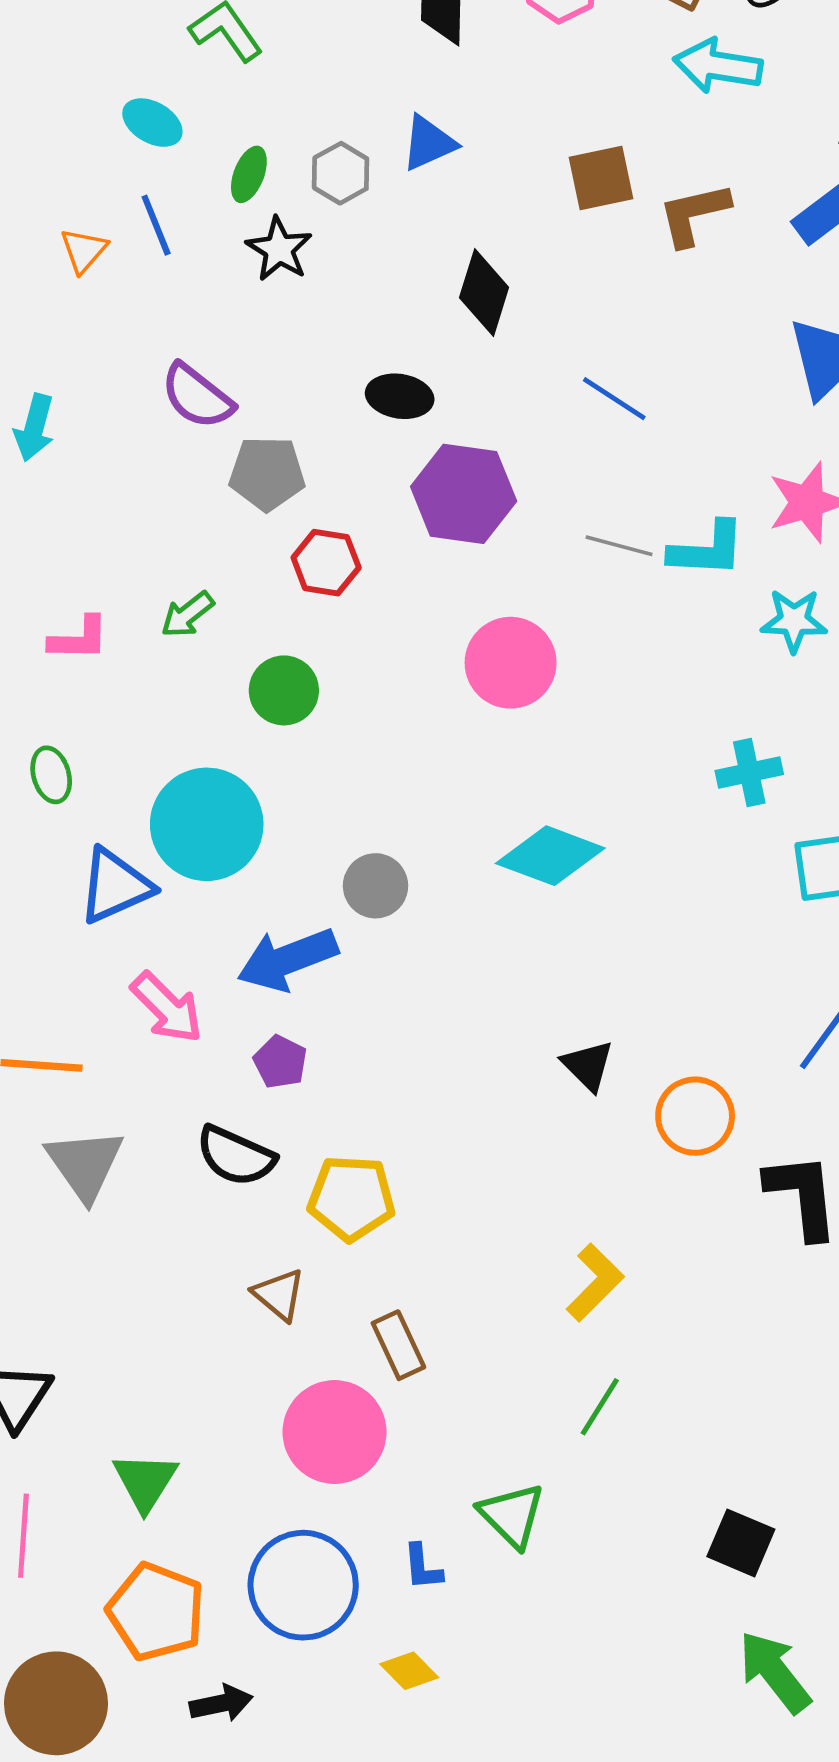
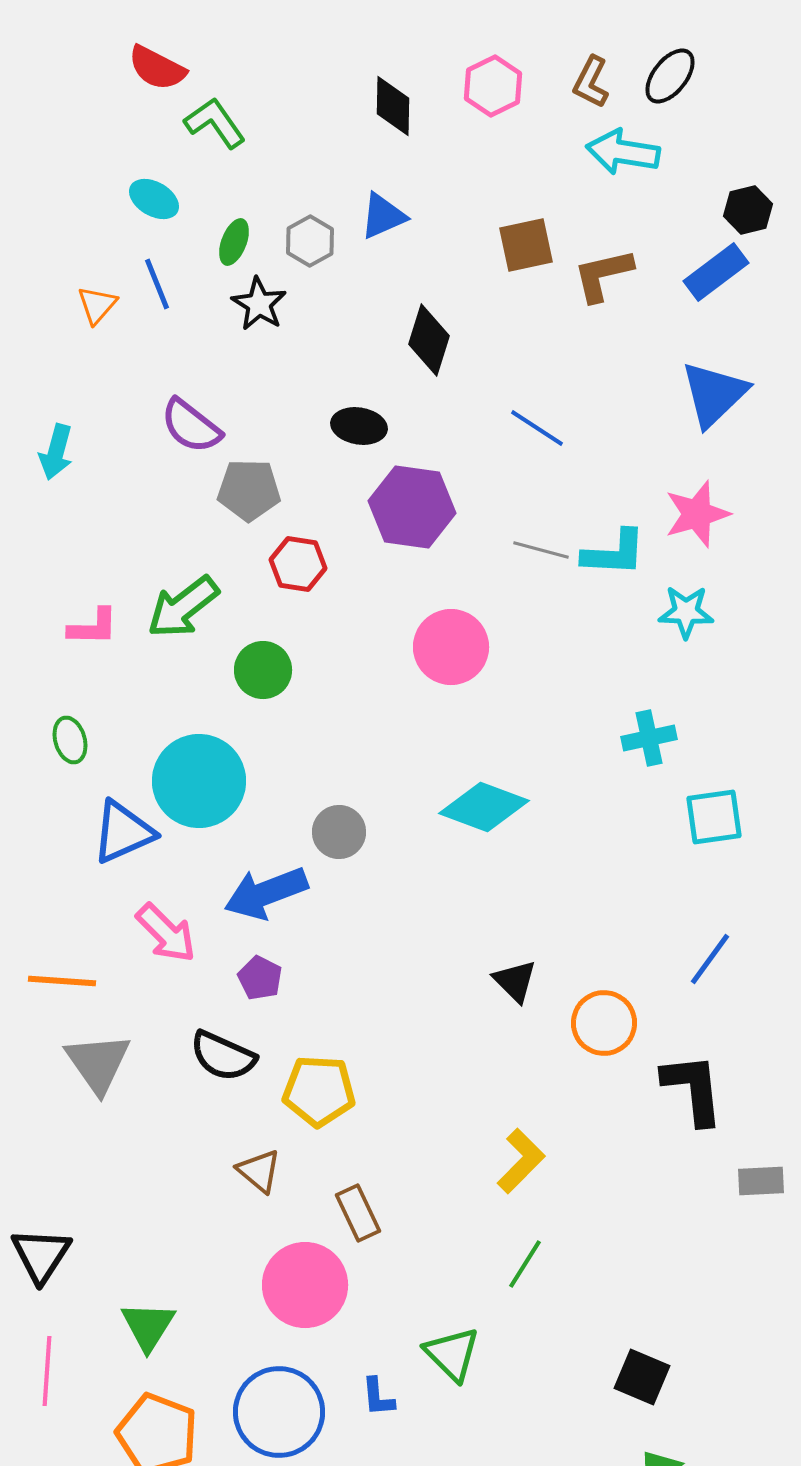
green arrow: (187, 614) -> (183, 607), size x1.6

